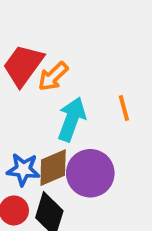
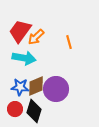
orange line: (124, 108) -> (69, 42), moved
cyan arrow: (72, 119) -> (24, 58), moved, turned 80

